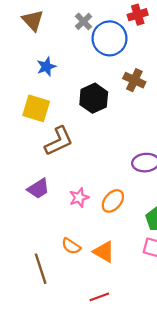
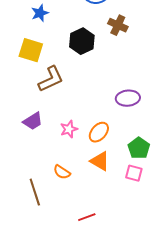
orange triangle: (104, 252) -> (100, 161), moved

